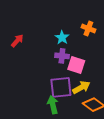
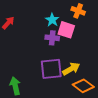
pink square: (76, 65) -> (66, 30), moved
green arrow: (53, 105) -> (15, 86), moved

